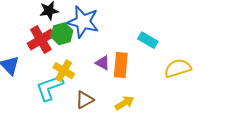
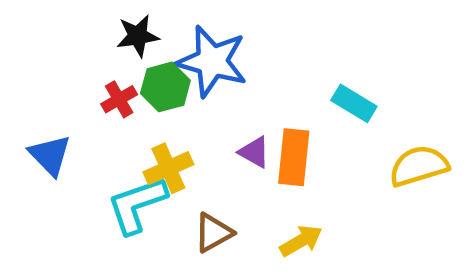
red cross: (41, 40) -> (119, 99), size x0.6
yellow cross: (64, 71) -> (168, 168), turned 35

